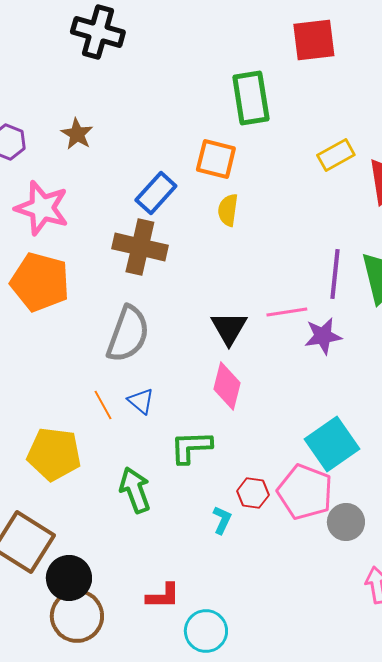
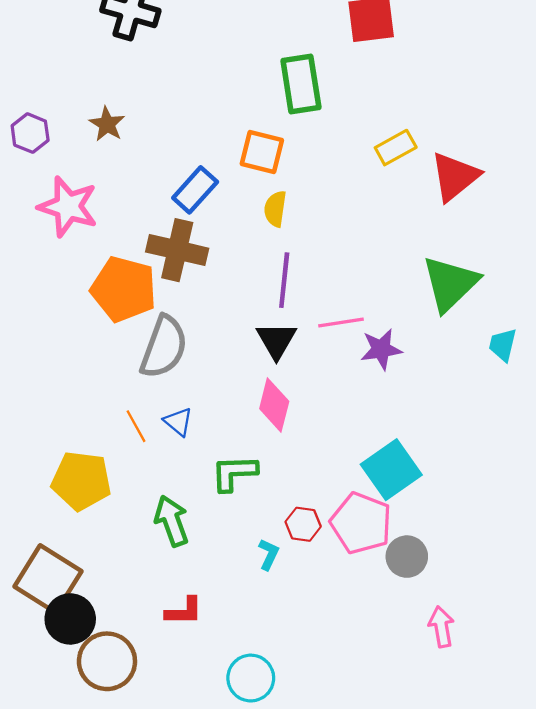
purple line: (335, 274) -> (284, 280), moved
orange pentagon: (40, 282) -> (124, 289), moved
black circle: (69, 578) -> (70, 619), moved
red L-shape: (163, 596) -> (184, 611), moved

